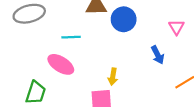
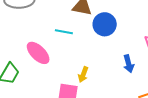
cyan line: (71, 37) -> (64, 32), moved

